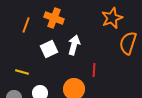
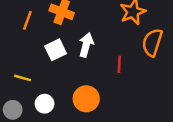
red line: (94, 70) -> (119, 64), moved

